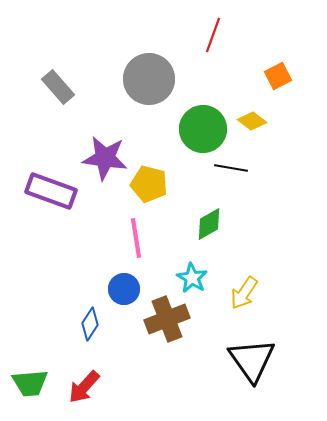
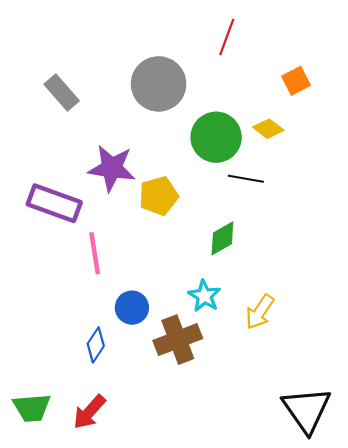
yellow pentagon: (149, 184) -> (159, 196), turned -30
pink line: (136, 238) -> (95, 253), moved
black triangle: (252, 360) -> (307, 410), moved

